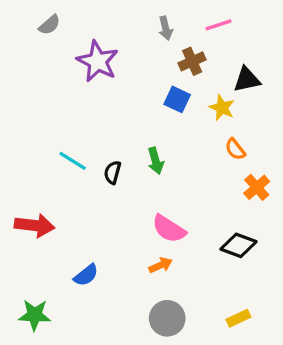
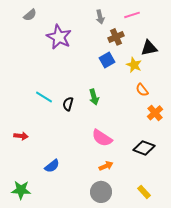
blue square: (177, 99) -> (107, 60), turned 35
red arrow: (35, 225) -> (21, 136), size x0.6
orange arrow: (161, 265) -> (106, 166), moved
yellow rectangle: (238, 318) -> (144, 192), turned 72

